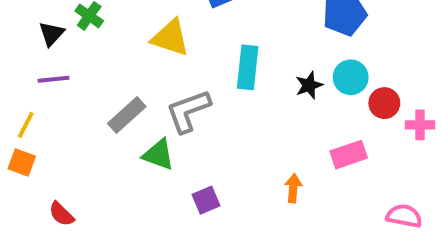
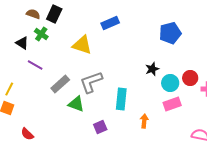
black triangle: (52, 34) -> (22, 43), turned -40
cyan rectangle: (248, 67) -> (121, 99), moved
cyan circle: (351, 77) -> (170, 83), moved
purple line: (53, 79) -> (35, 65), moved, turned 35

